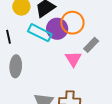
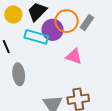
gray rectangle: (91, 45) -> (87, 23), moved
pink triangle: (73, 59) -> (74, 56), turned -30

